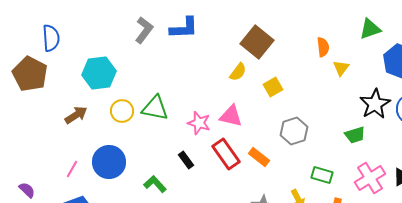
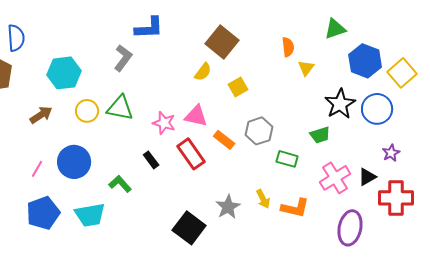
gray L-shape: (144, 30) -> (123, 58), moved
orange rectangle: (259, 157) -> (224, 140), moved
green rectangle: (322, 175) -> (287, 159), moved

